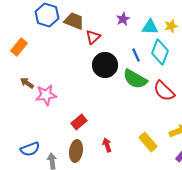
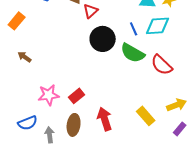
cyan diamond: (160, 52) -> (158, 26), turned 65
pink star: (46, 95) -> (49, 95), moved
red arrow: (107, 145) -> (105, 119), size x1.6

